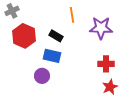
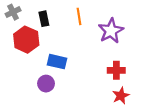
purple star: (101, 28) -> (111, 31), turned -30
black rectangle: (56, 36) -> (44, 19), moved, turned 48

